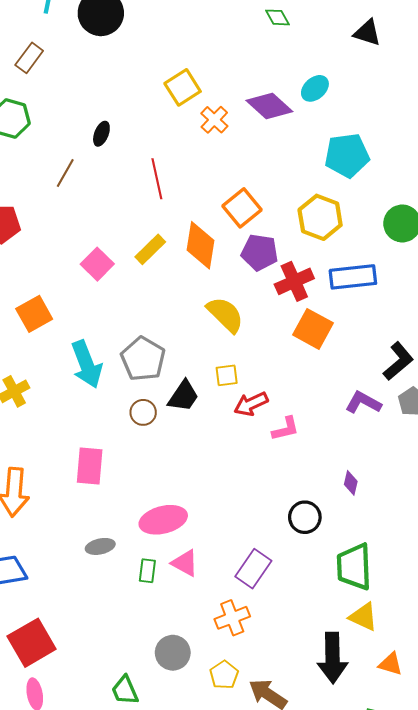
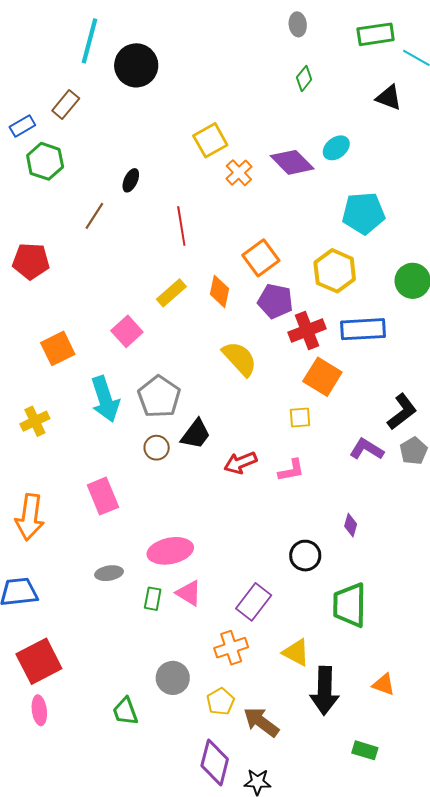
green diamond: (277, 17) -> (304, 78), turned 65
orange diamond: (200, 245) -> (219, 291), size x0.7
pink square: (97, 264) -> (127, 331), moved
yellow square: (227, 375) -> (300, 417), moved
red arrow: (251, 404) -> (240, 463), moved
pink rectangle: (90, 466) -> (103, 496), turned -30
yellow triangle: (363, 617) -> (296, 652), moved
orange triangle: (391, 664) -> (384, 684), moved

